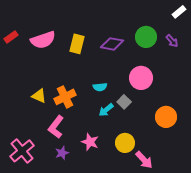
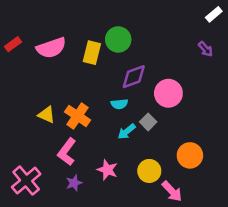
green circle: (146, 37) -> (118, 39), moved
purple diamond: (112, 44) -> (134, 77), moved, turned -30
orange cross: (65, 97) -> (78, 116), turned -30
orange circle: (166, 117) -> (190, 155), moved

